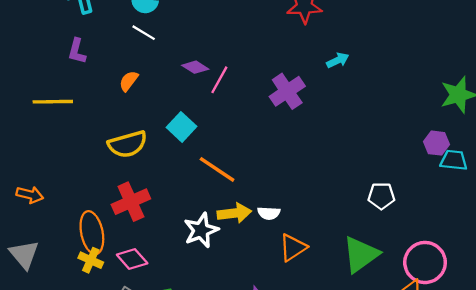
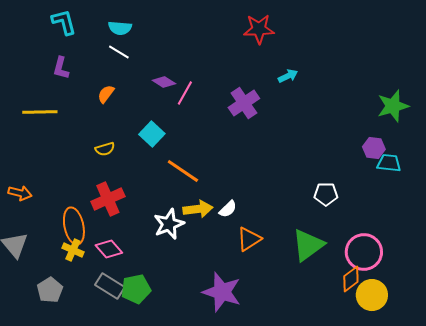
yellow semicircle: (128, 144) -> (105, 149), size x0.6
white semicircle: (269, 213) -> (228, 209), turned -48

